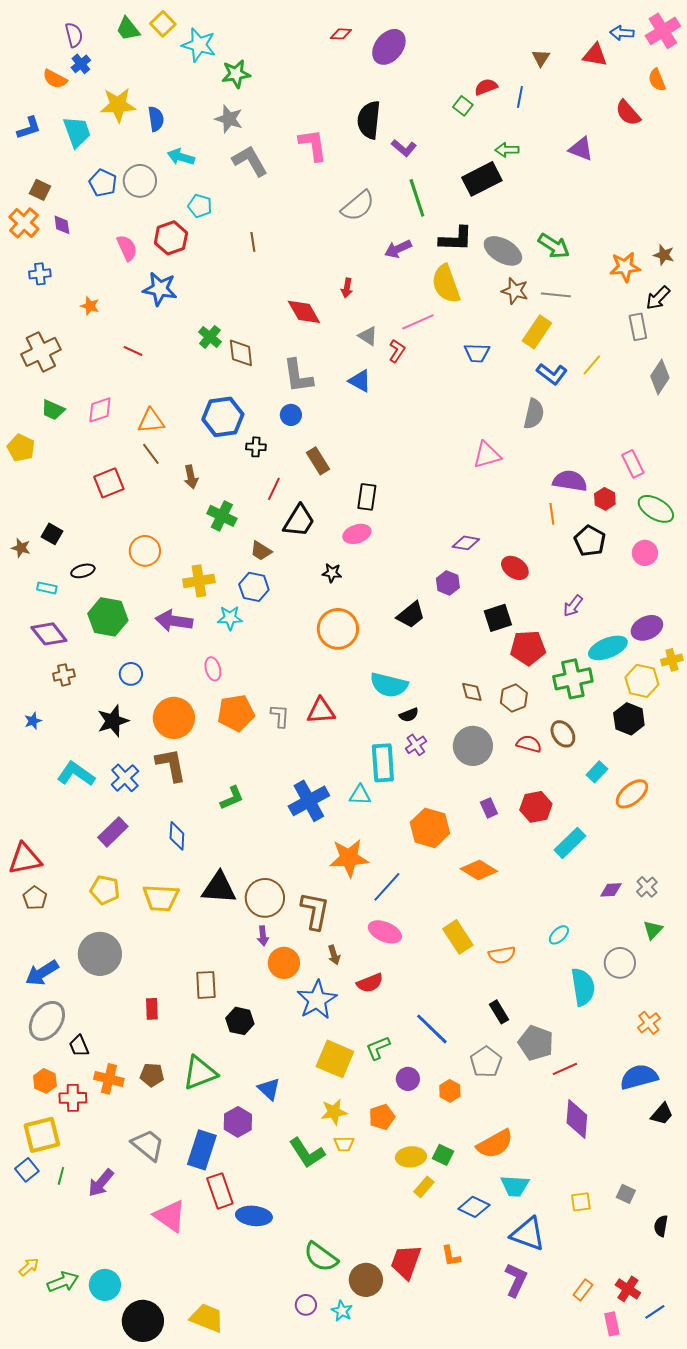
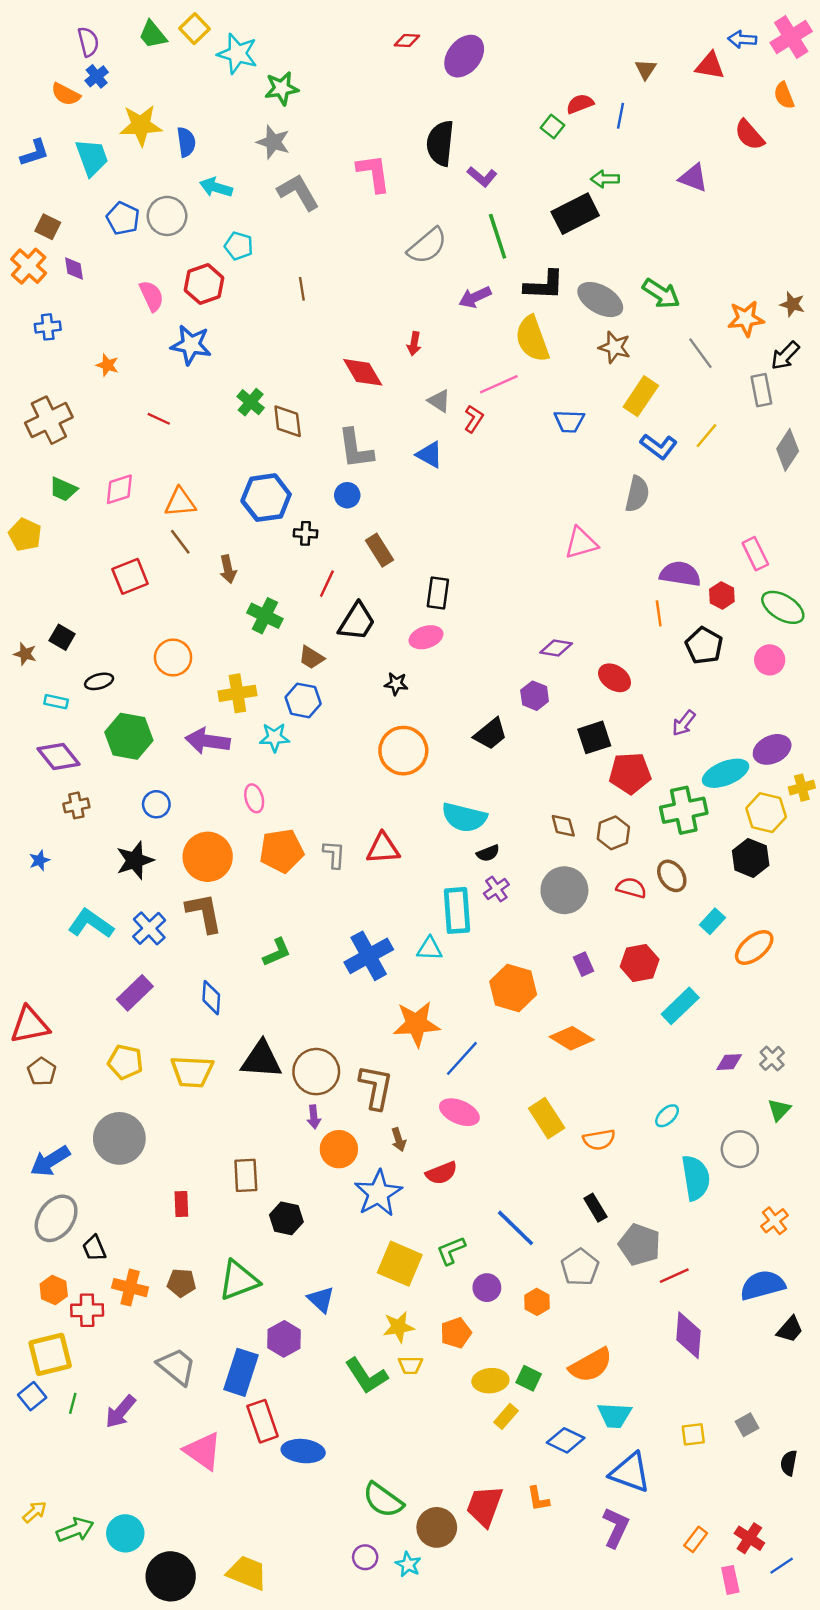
gray line: (556, 295) -> (700, 353), moved, turned 48
gray square: (626, 1194) -> (747, 1425), turned 36

